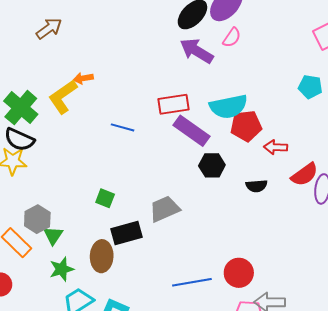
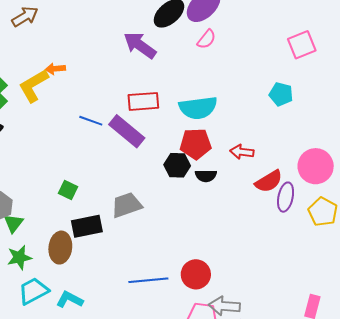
purple arrow: (197, 51) -> (140, 45), moved
red pentagon: (246, 126) -> (196, 144), moved
purple rectangle: (192, 131) -> (127, 131), moved
black semicircle: (256, 186) -> (206, 176), moved

